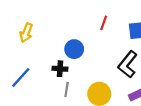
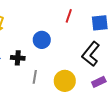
black cross: (60, 69) -> (18, 58), moved

